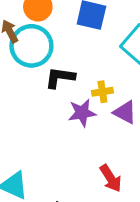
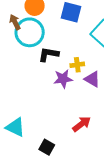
red arrow: (111, 178) -> (82, 124), turned -96

